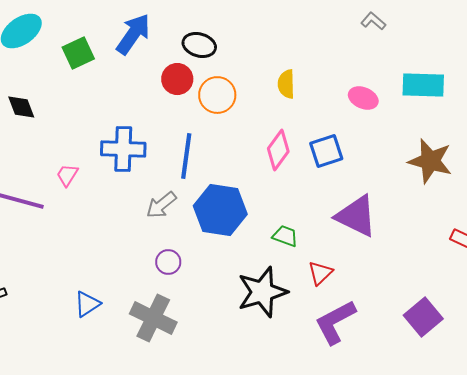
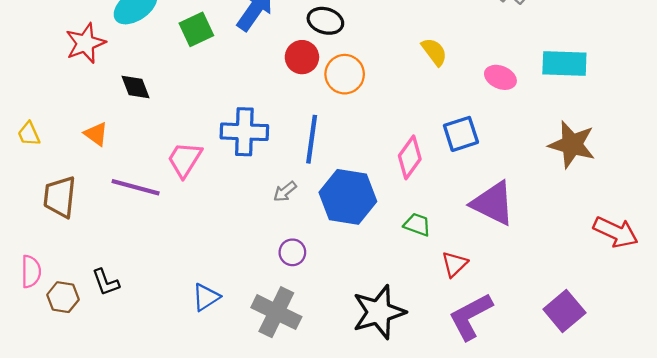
yellow semicircle: (286, 84) -> (434, 52), moved, turned 144
pink diamond: (278, 150) -> (410, 157), moved
pink trapezoid: (67, 175) -> (185, 160), size x1.5
gray arrow: (161, 205) -> (285, 192), size x0.7
black star: (262, 292) -> (379, 312), moved

